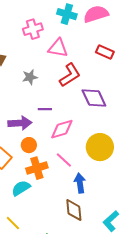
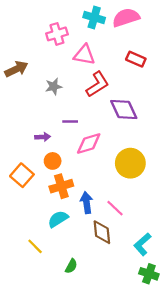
purple arrow: (20, 123) -> (43, 137), size x0.6
pink line: (64, 160) -> (115, 208), moved
blue arrow: (80, 183) -> (87, 203), moved
cyan semicircle: (21, 188) -> (58, 219), moved

